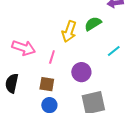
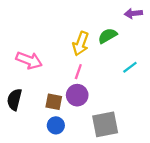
pink line: (52, 57) -> (78, 72), moved
purple circle: (81, 72) -> (77, 95), moved

